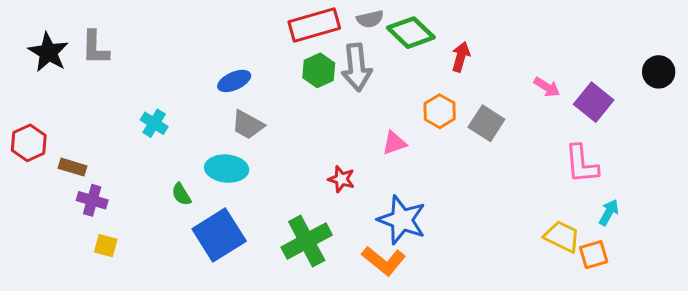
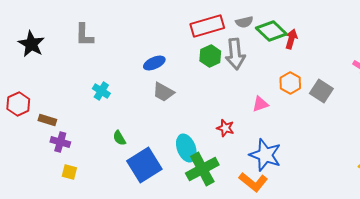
gray L-shape: (95, 48) -> (84, 35), moved
red arrow: (461, 57) -> (291, 39), moved
cyan ellipse: (227, 169) -> (186, 148), moved, turned 64

